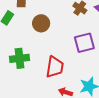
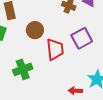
red trapezoid: (55, 67) -> (55, 49), moved

